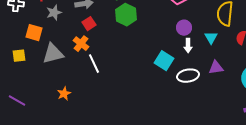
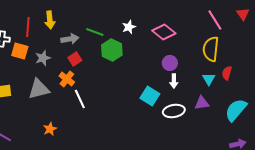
gray star: (54, 13) -> (43, 58), moved
orange square: (34, 33) -> (20, 51), moved
cyan triangle: (211, 38) -> (209, 79), moved

